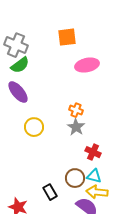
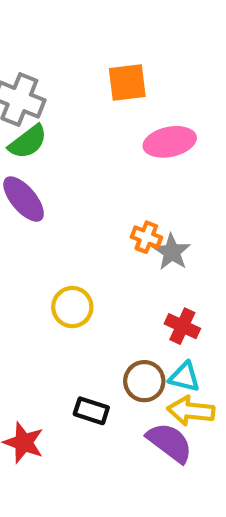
yellow circle: (34, 127) -> (72, 307), moved
gray star: (76, 127) -> (172, 252), moved
black rectangle: (50, 192) -> (91, 411), turned -42

